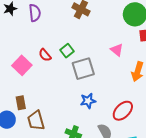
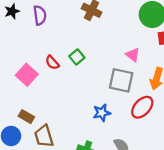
gray square: (83, 69) -> (121, 80), moved, turned 30
brown rectangle: (21, 103) -> (26, 117), turned -48
red ellipse: (123, 111) -> (142, 107), moved

